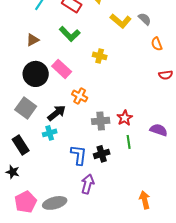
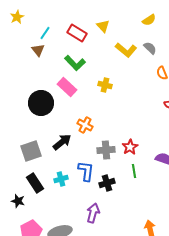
brown triangle: (33, 40) -> (38, 50), moved, turned -40
pink rectangle: (62, 69) -> (67, 87), moved
gray square: (26, 108) -> (31, 151), moved, turned 35
cyan cross: (50, 133) -> (61, 179), moved
black rectangle: (21, 145) -> (35, 183), moved
blue L-shape: (79, 155) -> (86, 171), moved

